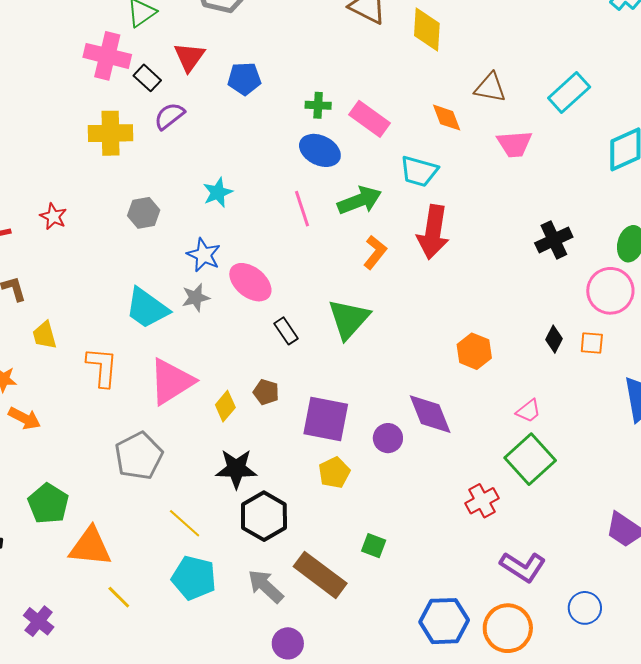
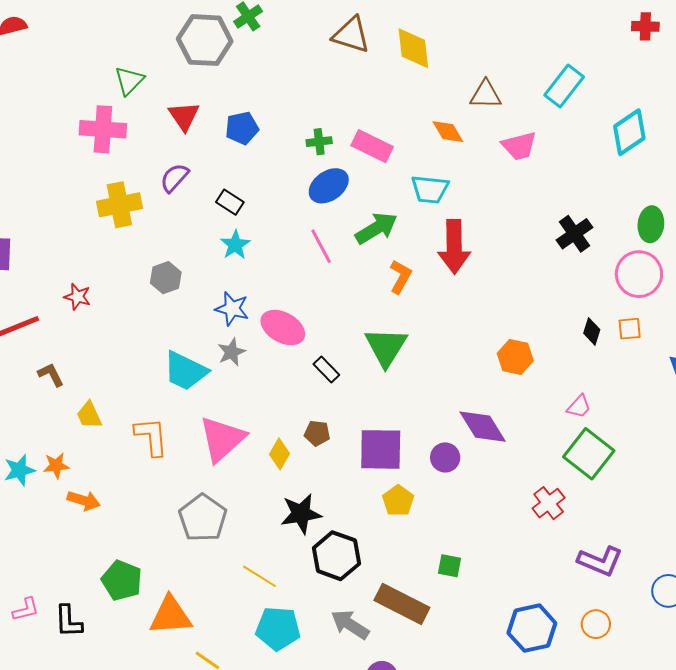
black rectangle: (147, 78) -> (230, 202), moved
blue ellipse: (320, 150) -> (329, 186), turned -51
orange circle: (508, 628) -> (596, 624), size x0.6

